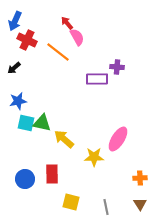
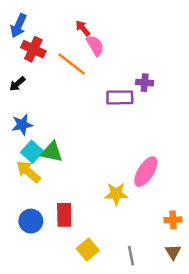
cyan square: (26, 123) -> (32, 152), turned 30
yellow arrow: (64, 139) -> (28, 172), moved
yellow square: (71, 202) -> (88, 250), turned 36

